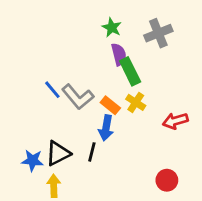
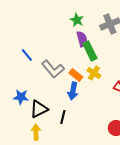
blue line: (52, 90) -> (27, 55), moved
black line: (92, 152) -> (63, 117), moved
blue star: (33, 160) -> (21, 97), moved

